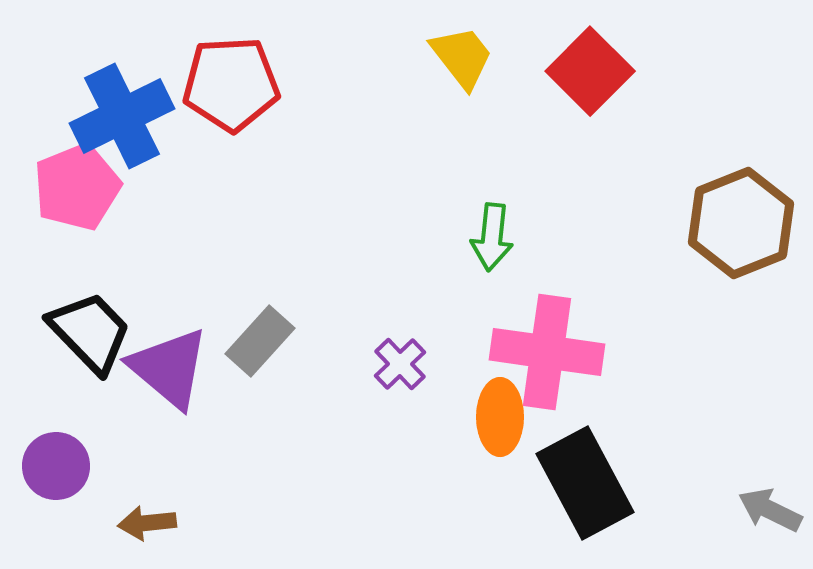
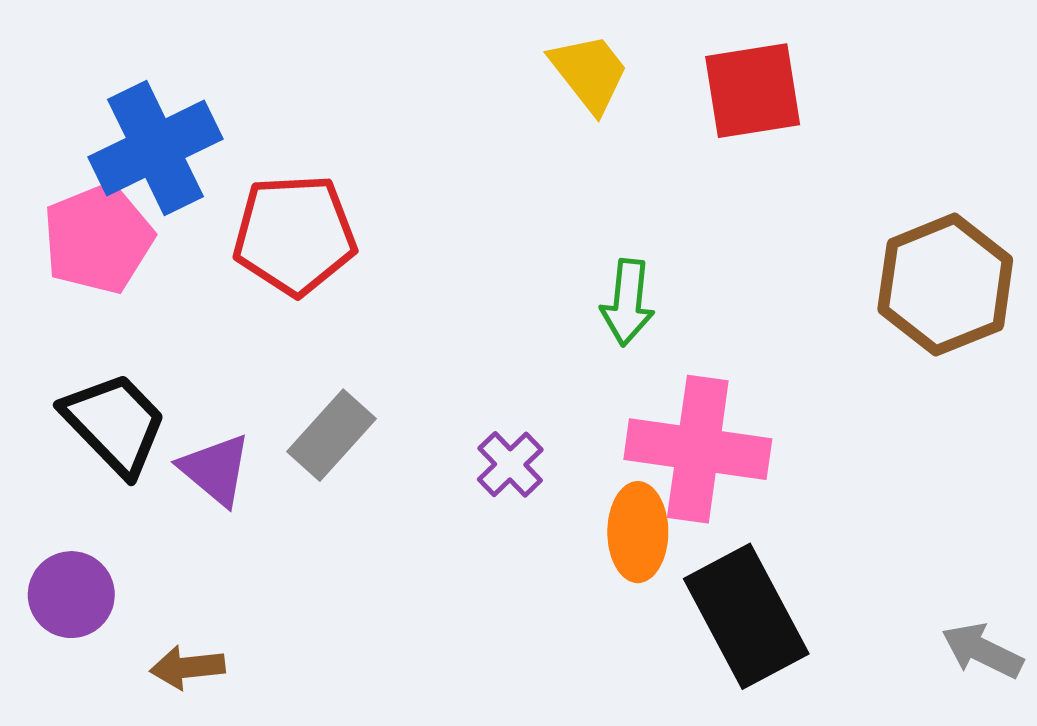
red square: (590, 71) -> (753, 91), turned 36
red pentagon: (231, 84) -> (295, 235), moved
purple triangle: (169, 368) -> (215, 470), size x0.7

